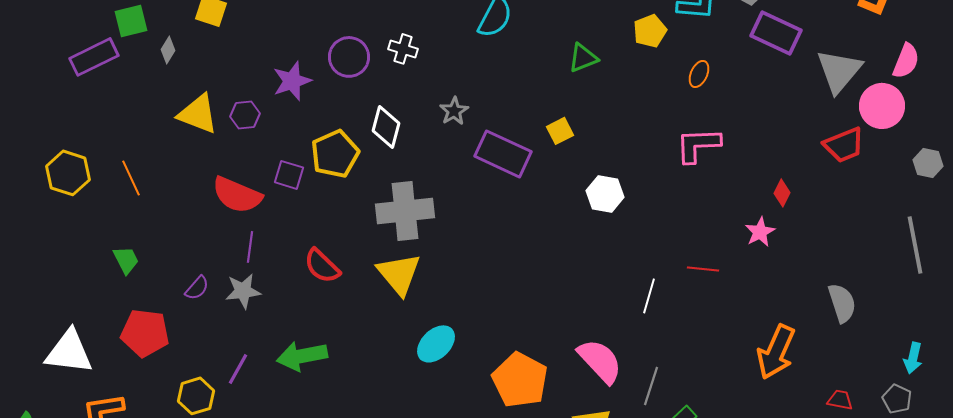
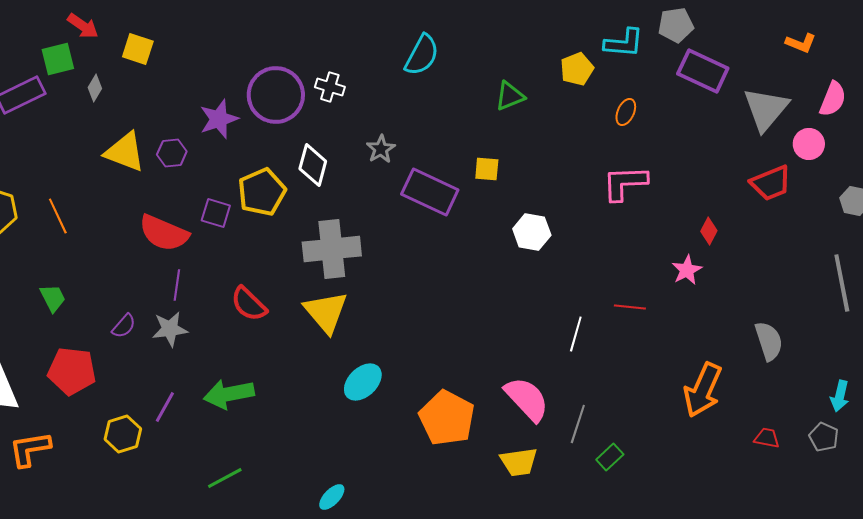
purple circle: (349, 57) -> (276, 95), size x1.4
pink circle: (882, 106) -> (809, 144), size x0.7
yellow square: (560, 131) -> (487, 169), turned 32

